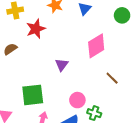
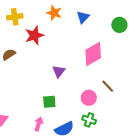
green square: (33, 95) -> (49, 102), moved, size x0.6
pink circle: (77, 100) -> (89, 98), moved

